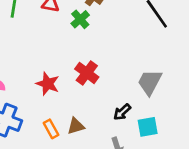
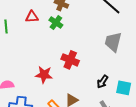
gray trapezoid: (150, 82) -> (113, 42), moved
cyan square: (148, 127) -> (124, 88), turned 35

